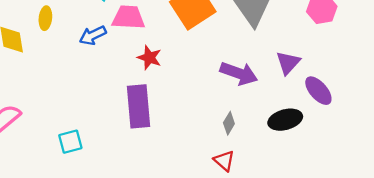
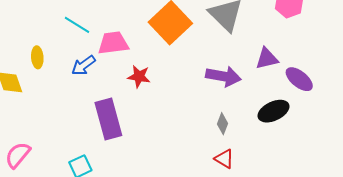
purple triangle: (288, 63) -> (267, 59), turned 45
purple rectangle: (139, 106) -> (108, 119), moved

